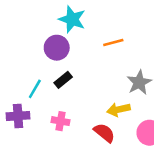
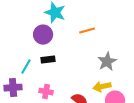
black rectangle: (63, 80) -> (48, 60), turned 32
yellow arrow: (119, 110) -> (102, 87), moved

